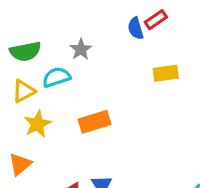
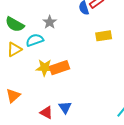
green semicircle: (25, 51) -> (15, 24), turned 42
yellow star: (38, 124) -> (44, 68), moved, turned 30

